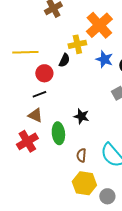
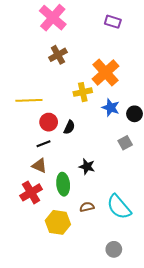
black semicircle: (64, 60) -> (69, 127), moved
brown semicircle: (81, 155) -> (87, 207), turned 72
yellow hexagon: (84, 183) -> (58, 222), moved

